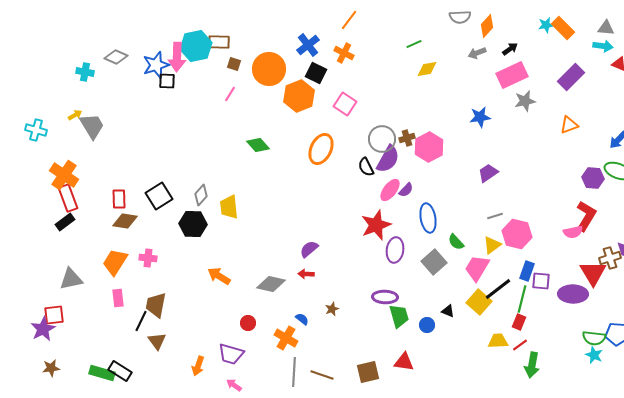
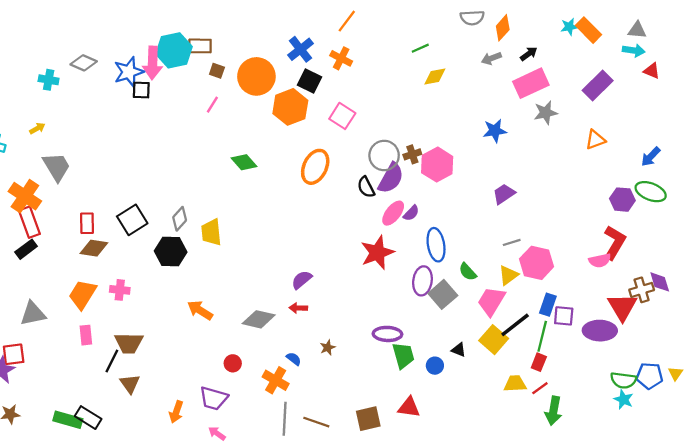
gray trapezoid: (92, 126) -> (57, 167), moved
purple ellipse: (395, 250) -> (422, 281), moved
brown trapezoid: (156, 305) -> (129, 343), turned -100

